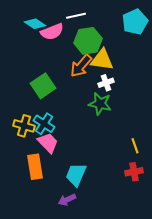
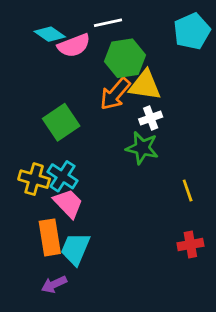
yellow line: (135, 146) -> (188, 190), moved
cyan trapezoid: (76, 175) -> (75, 249), moved
purple arrow: (67, 200) -> (54, 284), moved

